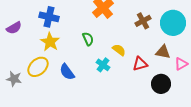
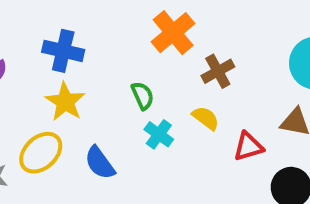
brown cross: (143, 21) -> (218, 71), moved
cyan cross: (103, 65) -> (159, 134), moved

